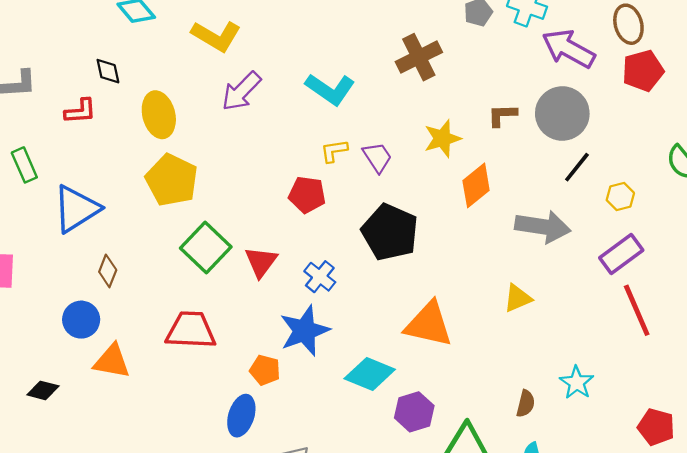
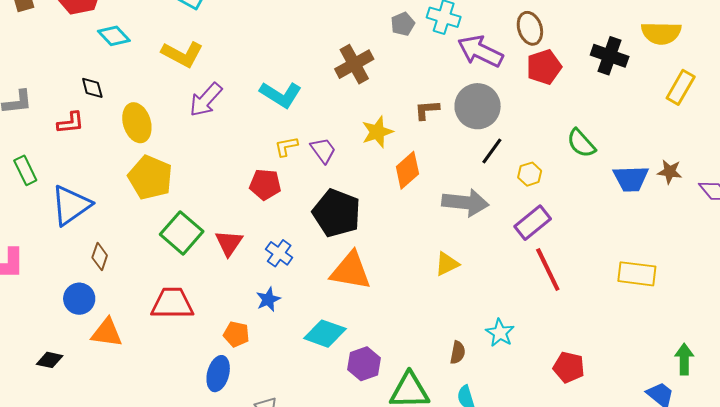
orange triangle: (429, 324) -> (351, 271), moved
blue star: (304, 331) -> (268, 299), size x0.6

